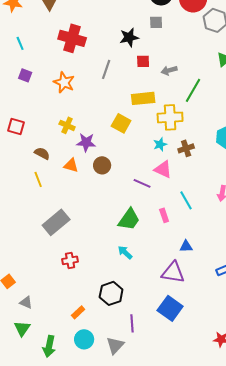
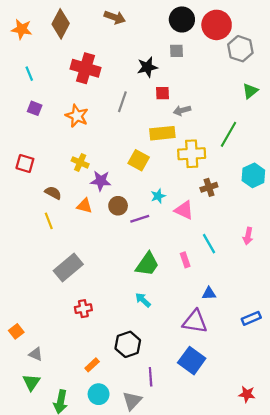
gray arrow: (169, 70) -> (182, 110), moved
green line: (193, 90) -> (228, 134), moved
cyan star: (160, 144) -> (158, 196), moved
purple line: (142, 183) -> (140, 219), moved, turned -42

